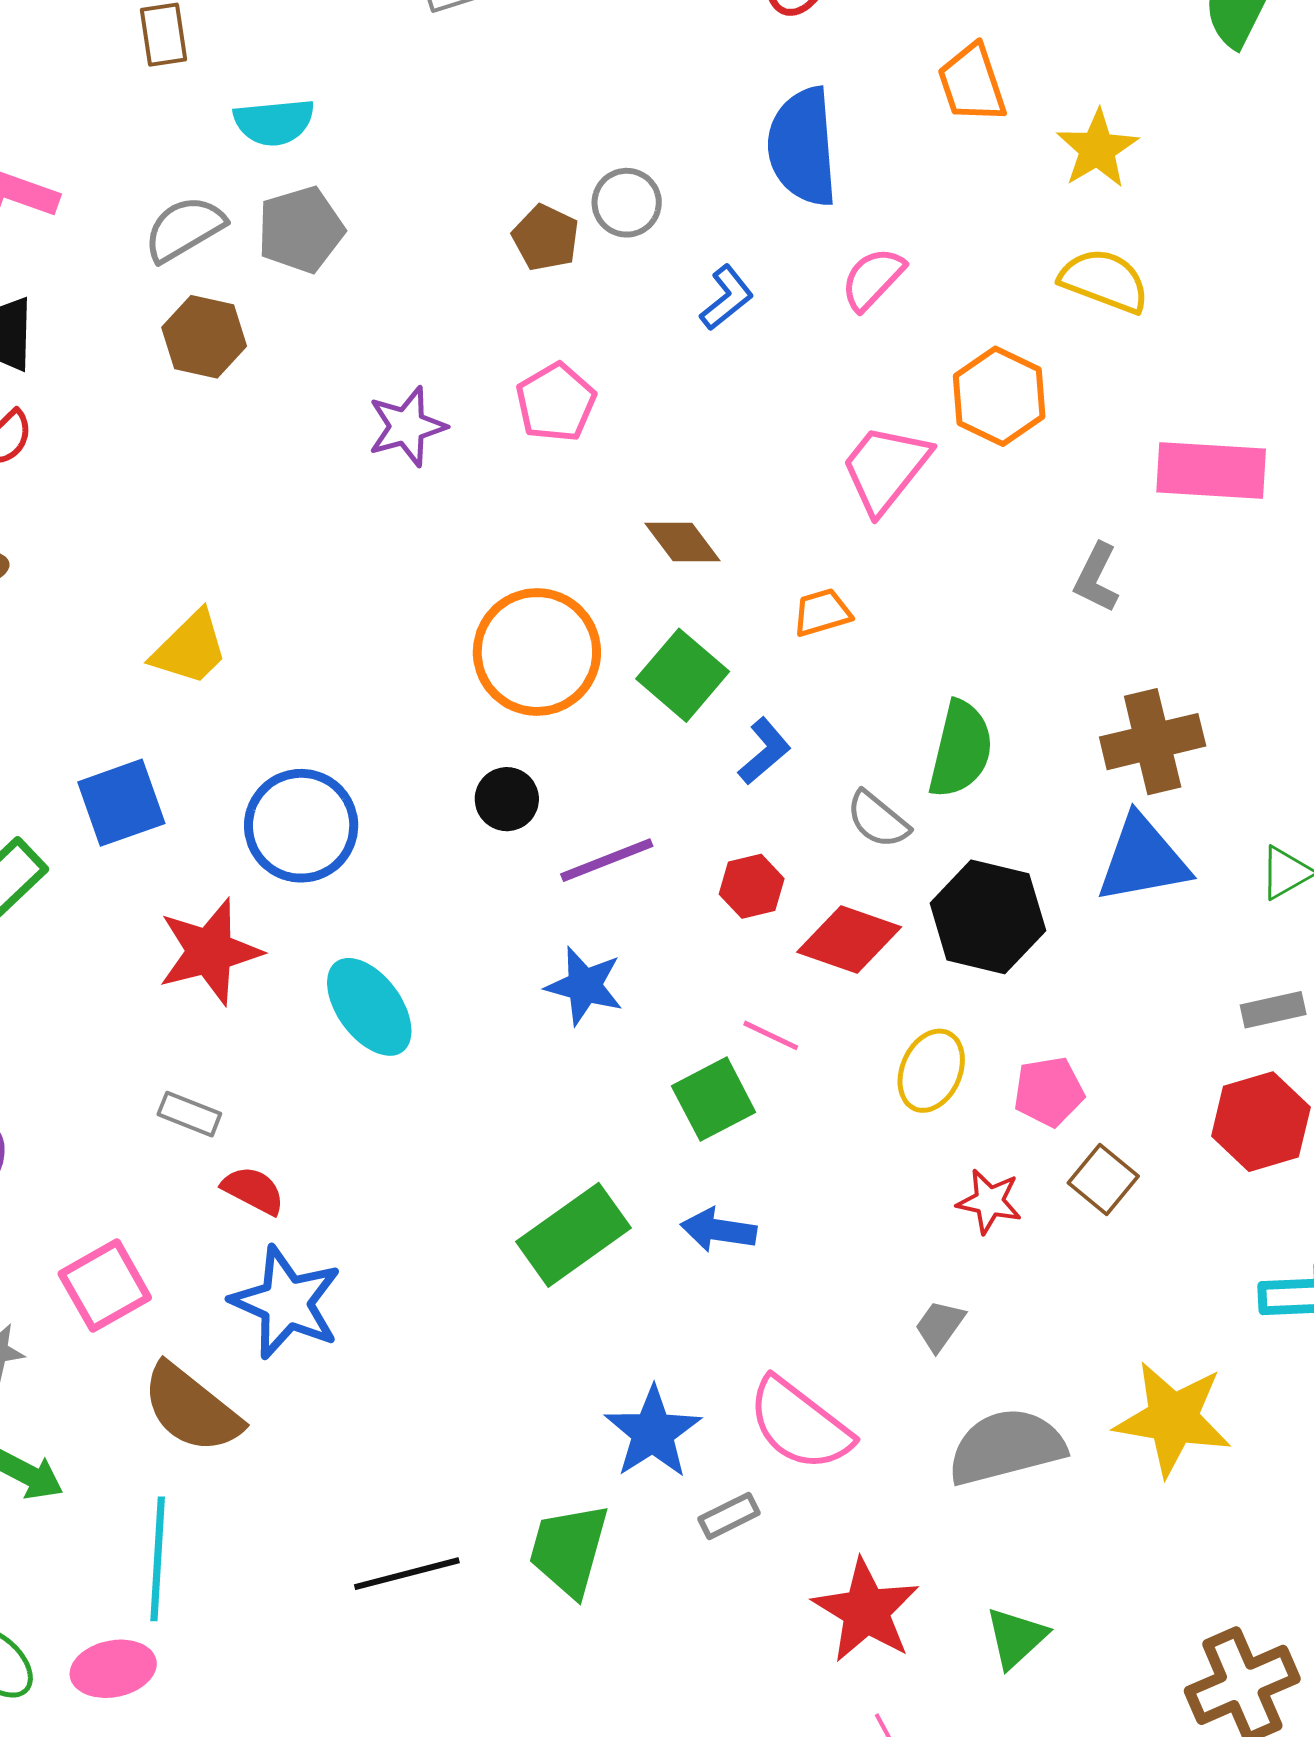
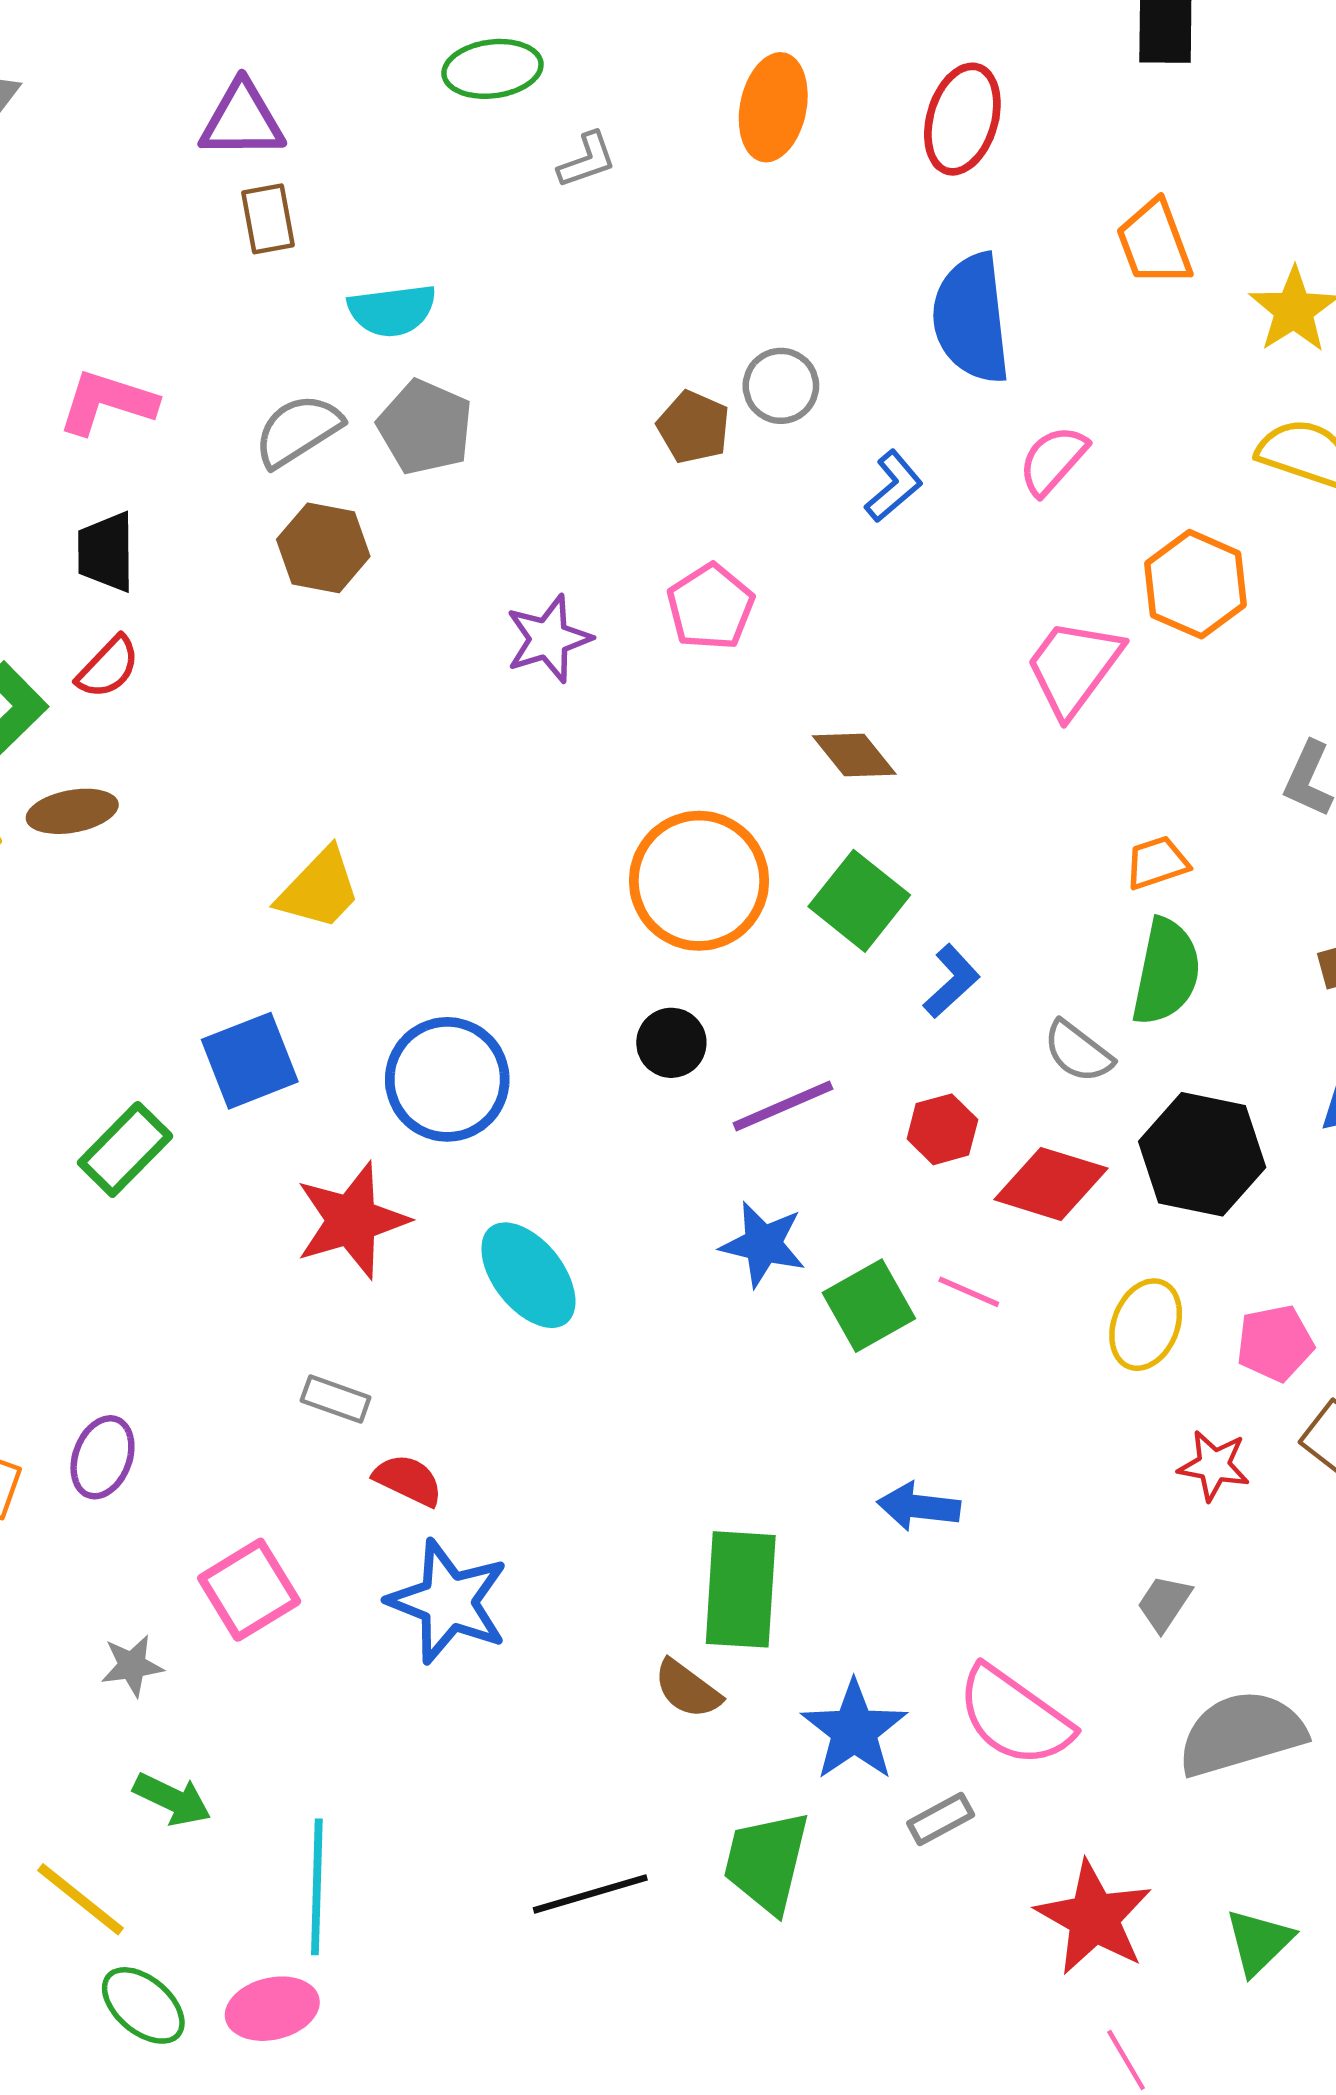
gray pentagon: (301, 230) -> (425, 427), turned -30
orange trapezoid: (822, 613) -> (1157, 863), moved
green square: (714, 1099) -> (869, 1306), moved
green rectangle: (574, 1235) -> (741, 1589), moved, turned -49
brown semicircle: (191, 1409) -> (687, 1689), moved, size x0.6

